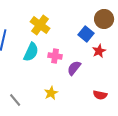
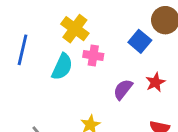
red star: (99, 51) -> (155, 82), moved
pink cross: (55, 56) -> (93, 55), moved

